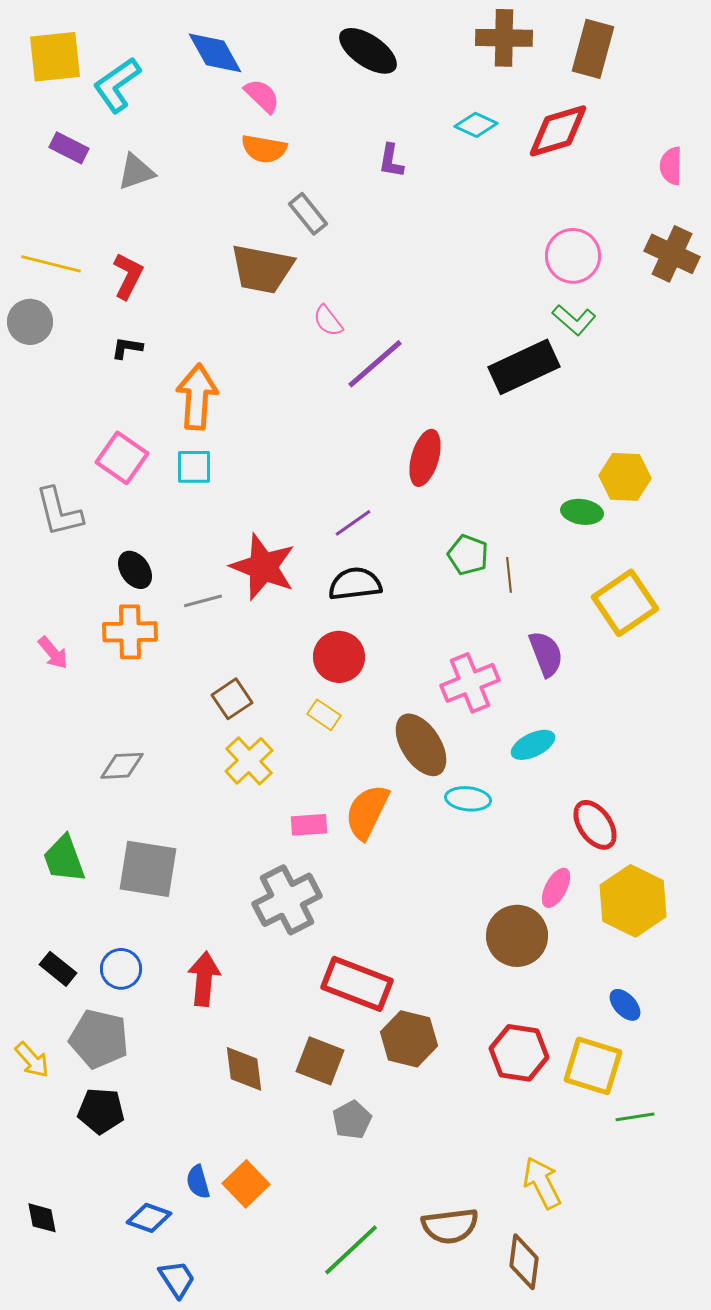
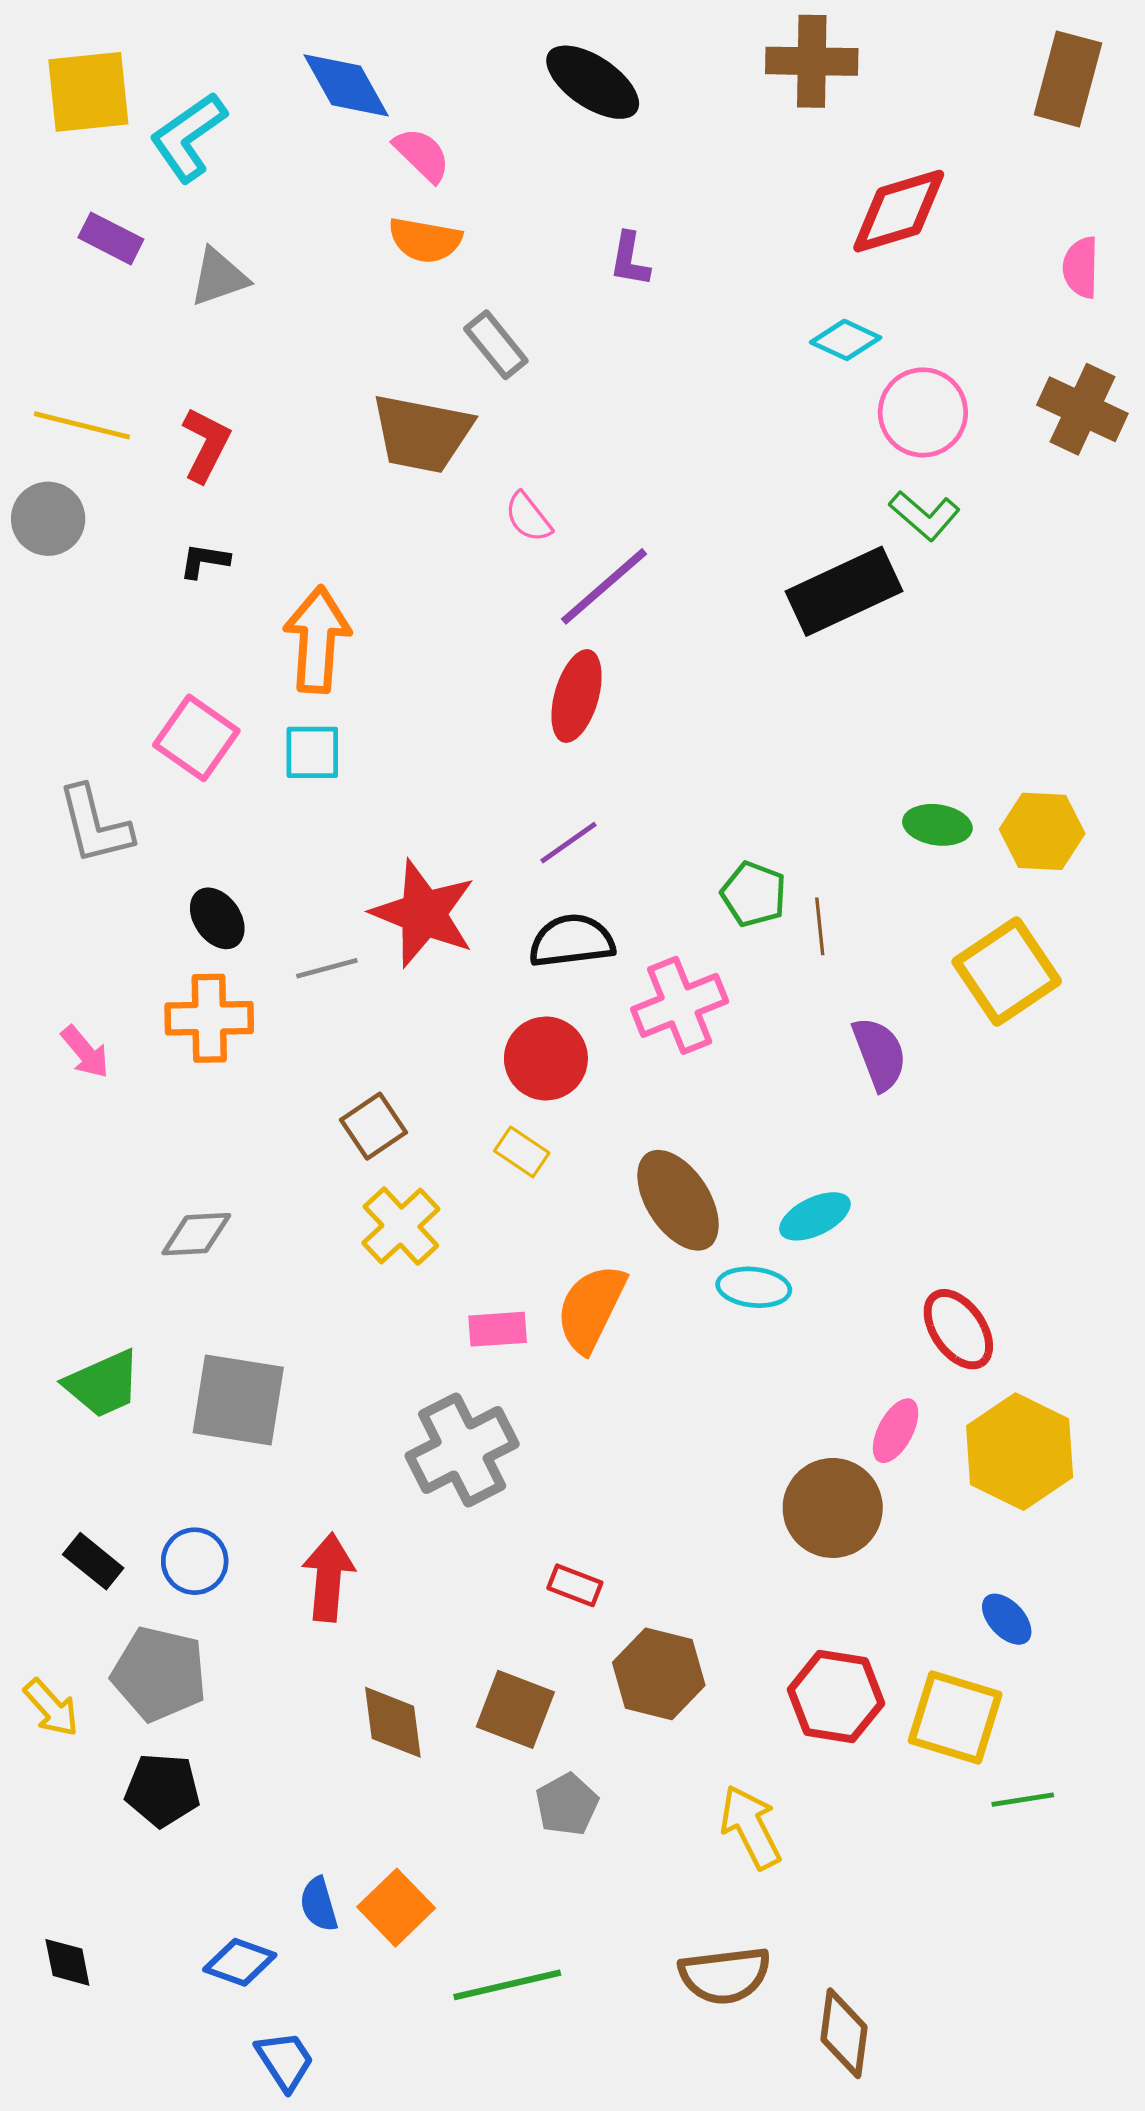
brown rectangle: (593, 49) -> (1068, 79), moved
cyan diamond: (476, 125) -> (846, 340), moved
red ellipse: (425, 458) -> (577, 696), moved
yellow hexagon: (625, 477) -> (1042, 831), moved
pink cross: (470, 683) -> (680, 1005), moved
cyan ellipse: (533, 745) -> (815, 1216), moved
green trapezoid: (64, 859) -> (103, 1384), turned -94
red rectangle: (357, 984) -> (575, 1585), size x0.5
yellow arrow: (542, 1183) -> (751, 1827), moved
green line: (351, 1250) -> (507, 1985), moved, turned 30

